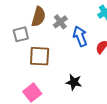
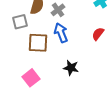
blue arrow: (80, 36) -> (61, 33), moved

